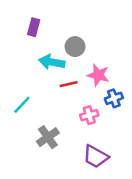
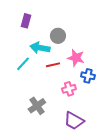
blue cross: (114, 98) -> (88, 76), turned 32
cyan line: (22, 105) -> (23, 64), moved

